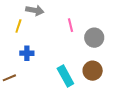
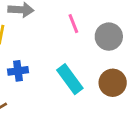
cyan rectangle: (65, 76) -> (70, 79), moved

